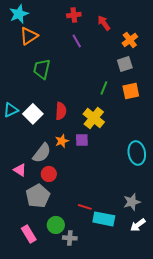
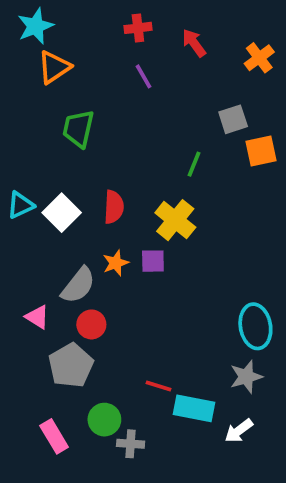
orange cross: (130, 40) -> (259, 58), moved
orange square: (131, 91) -> (261, 151), moved
cyan ellipse: (137, 153) -> (255, 326), moved
white arrow: (138, 225) -> (239, 431), moved

